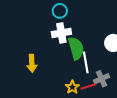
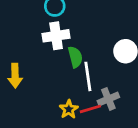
green semicircle: (76, 48) -> (75, 57), size x0.7

